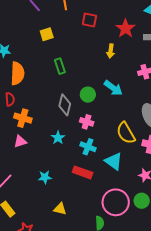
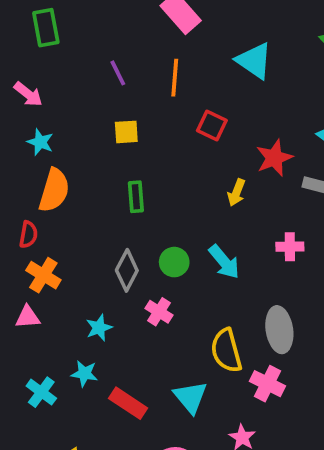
cyan cross: (88, 147) -> (41, 392), moved
cyan star: (45, 177) -> (84, 374), moved

